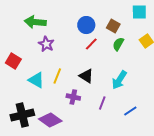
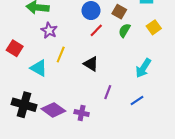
yellow line: (57, 76) -> (61, 54), moved
cyan arrow: (119, 80) -> (143, 68), moved
purple cross: (73, 97) -> (82, 113), moved
black cross: (22, 115) -> (24, 105), turned 30

